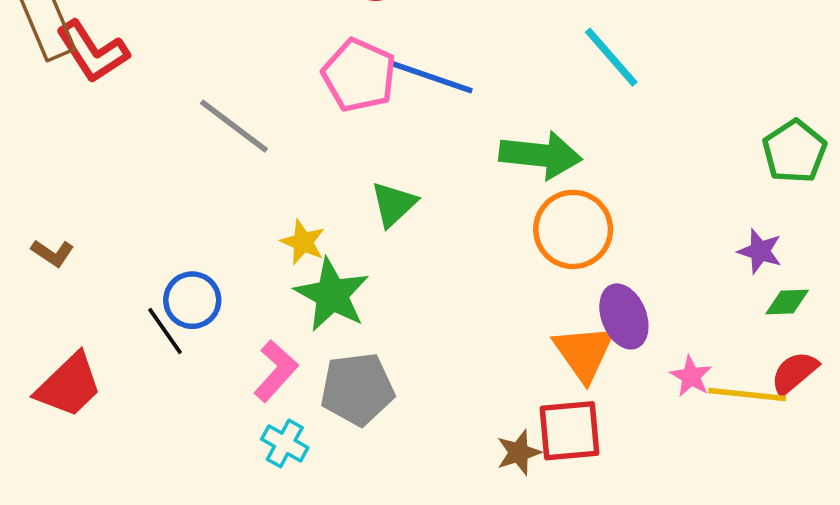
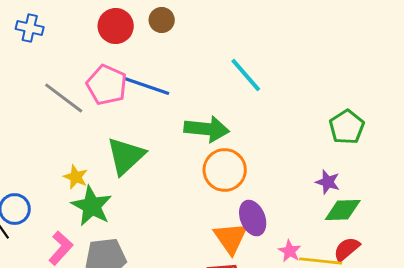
gray line: (234, 126) -> (64, 98), moved
green triangle: (394, 204) -> (126, 156), size x1.5
green diamond: (787, 302) -> (343, 210), size x1.5

